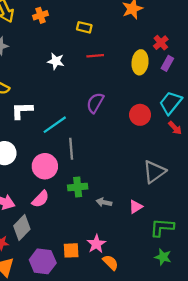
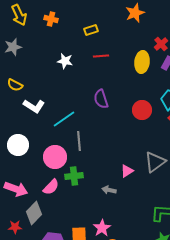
orange cross: (41, 15) -> (51, 19), turned 32
yellow rectangle: (84, 27) -> (91, 30), turned -32
purple semicircle: (95, 103) -> (101, 99), turned -48
white L-shape: (22, 110) -> (34, 106), turned -145
green cross: (78, 187) -> (74, 176), moved
pink triangle: (136, 207) -> (127, 171), moved

